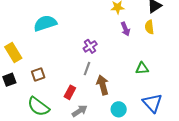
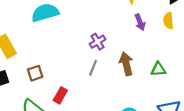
brown arrow: (103, 85) -> (126, 64), moved
red rectangle: (70, 92) -> (60, 95), moved

